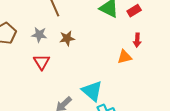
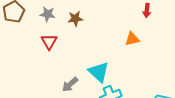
red arrow: (137, 40) -> (147, 11), moved

